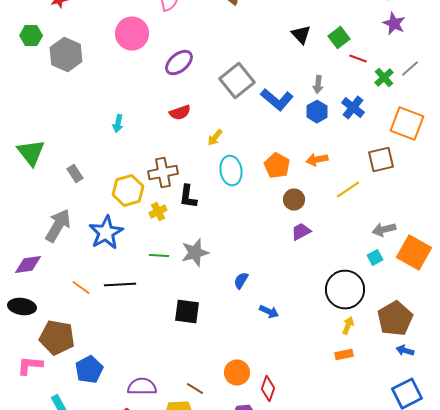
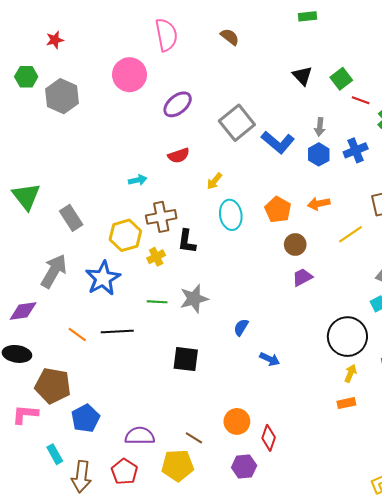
blue cross: (353, 108) -> (356, 150), turned 30
cyan arrow: (118, 124) -> (138, 180), moved, turned -114
gray rectangle: (75, 174) -> (71, 218), size x1.4

